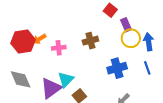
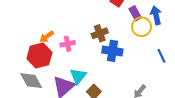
red hexagon: (23, 41) -> (39, 55), moved
blue arrow: (149, 42) -> (156, 15), moved
blue cross: (117, 68) -> (112, 51), moved, turned 30

